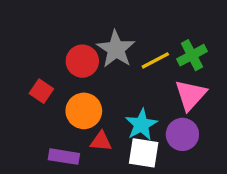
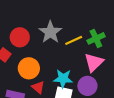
red circle: (82, 61) -> (20, 37), moved
cyan star: (141, 125) -> (63, 79), turned 30
red triangle: (101, 141) -> (38, 87), turned 32

